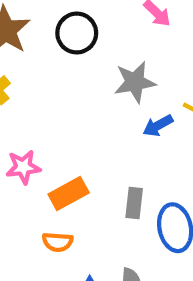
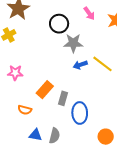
black circle: (77, 33) -> (59, 24), moved
orange rectangle: (69, 193) -> (45, 90), moved, turned -30

